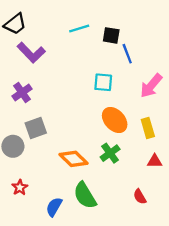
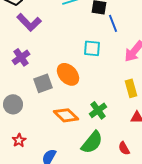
orange ellipse: (115, 120) -> (68, 74), moved
gray square: (36, 128) -> (43, 83), moved
green semicircle: (85, 195) -> (92, 142), moved, turned -110

